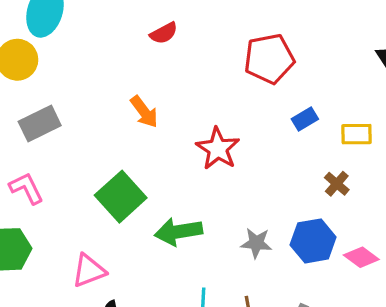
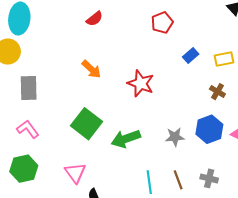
red pentagon: (269, 59) -> (162, 23), size x0.7
gray rectangle: (40, 123) -> (29, 88), turned -55
pink triangle: (89, 271) -> (75, 173), turned -35

